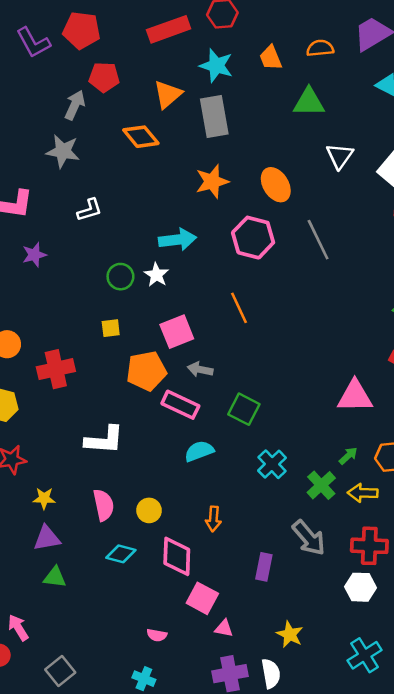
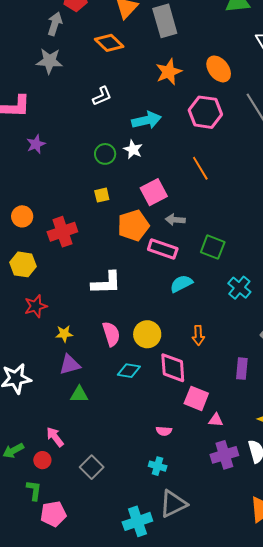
white L-shape: (89, 210) -> (102, 96), moved
yellow circle: (149, 510) -> (147, 334), size x1.4

